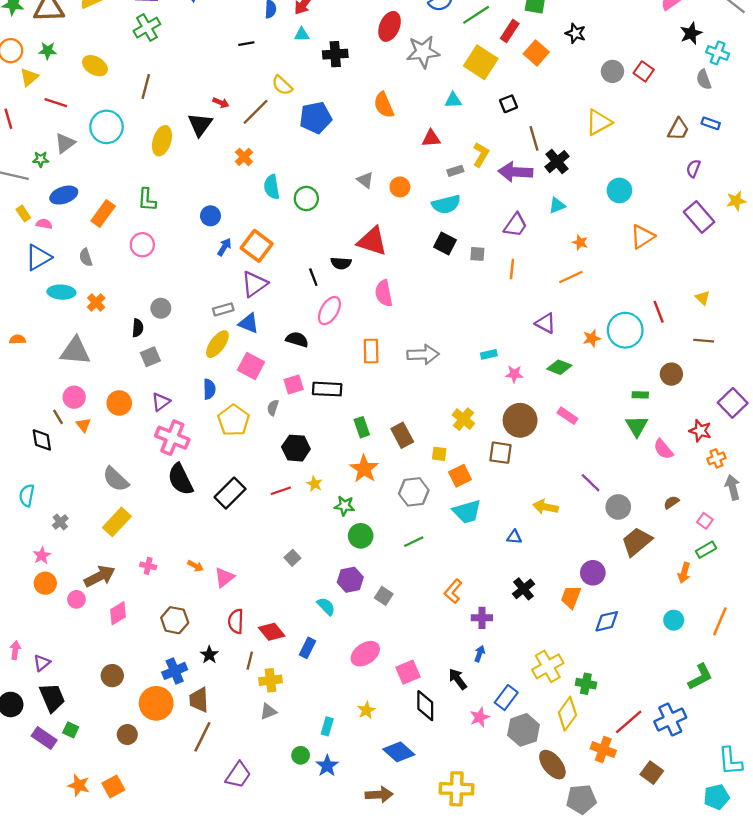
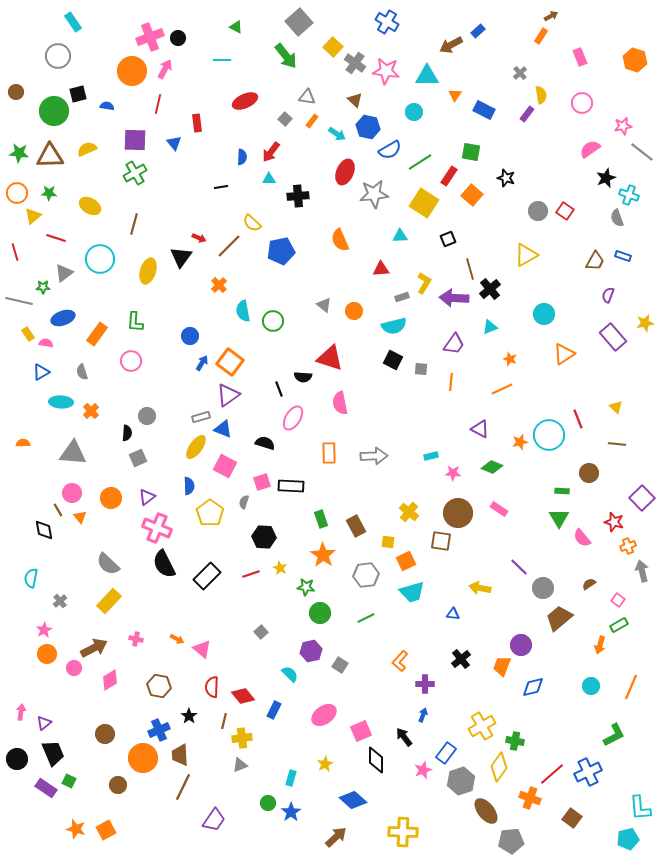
blue triangle: (38, 257) -> (41, 372), size x0.7
pink triangle: (224, 577) -> (202, 649), turned -42
brown arrow: (379, 795) -> (336, 837), turned -40

